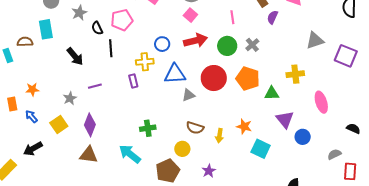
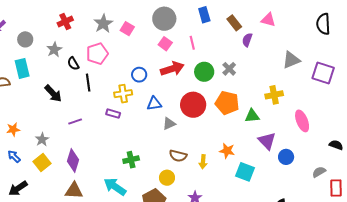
pink line: (232, 17) -> (192, 43), moved
blue triangle: (175, 74) -> (154, 104), size x0.7
purple rectangle: (133, 81) -> (113, 114), turned -56
gray star: (70, 98) -> (42, 139), moved

